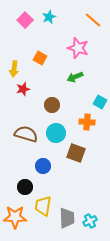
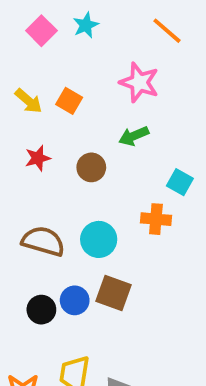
yellow arrow: (14, 69) -> (28, 101), moved, turned -56
brown circle: (52, 105) -> (91, 167), moved
brown square: (76, 153) -> (113, 293), moved
black circle: (25, 187) -> (41, 310), moved

